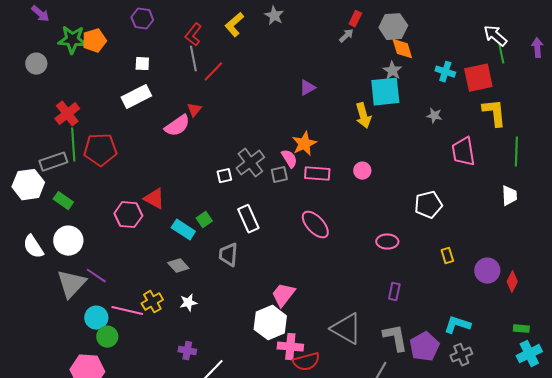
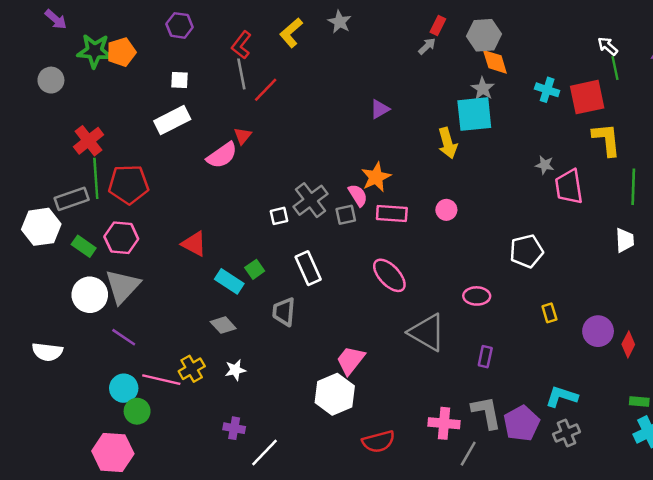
white arrow: (495, 36) -> (608, 46), size x0.7
gray star: (434, 116) -> (545, 165), moved
pink hexagon: (128, 215) -> (121, 238), moved
white semicircle: (33, 247) -> (47, 352), moved, turned -50
gray triangle: (71, 284) -> (123, 286), moved
gray triangle: (346, 329) -> (427, 332), moved
pink cross: (290, 347) -> (444, 423), moved

